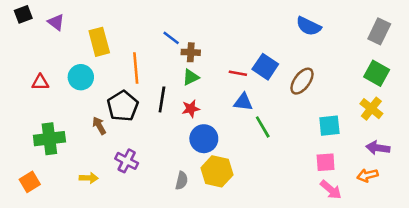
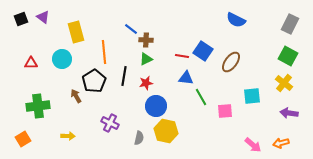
black square: (23, 14) -> (21, 19), moved
purple cross: (127, 161) -> (110, 123), moved
pink square: (326, 162) -> (225, 111), moved
orange arrow: (367, 175) -> (281, 143), moved

